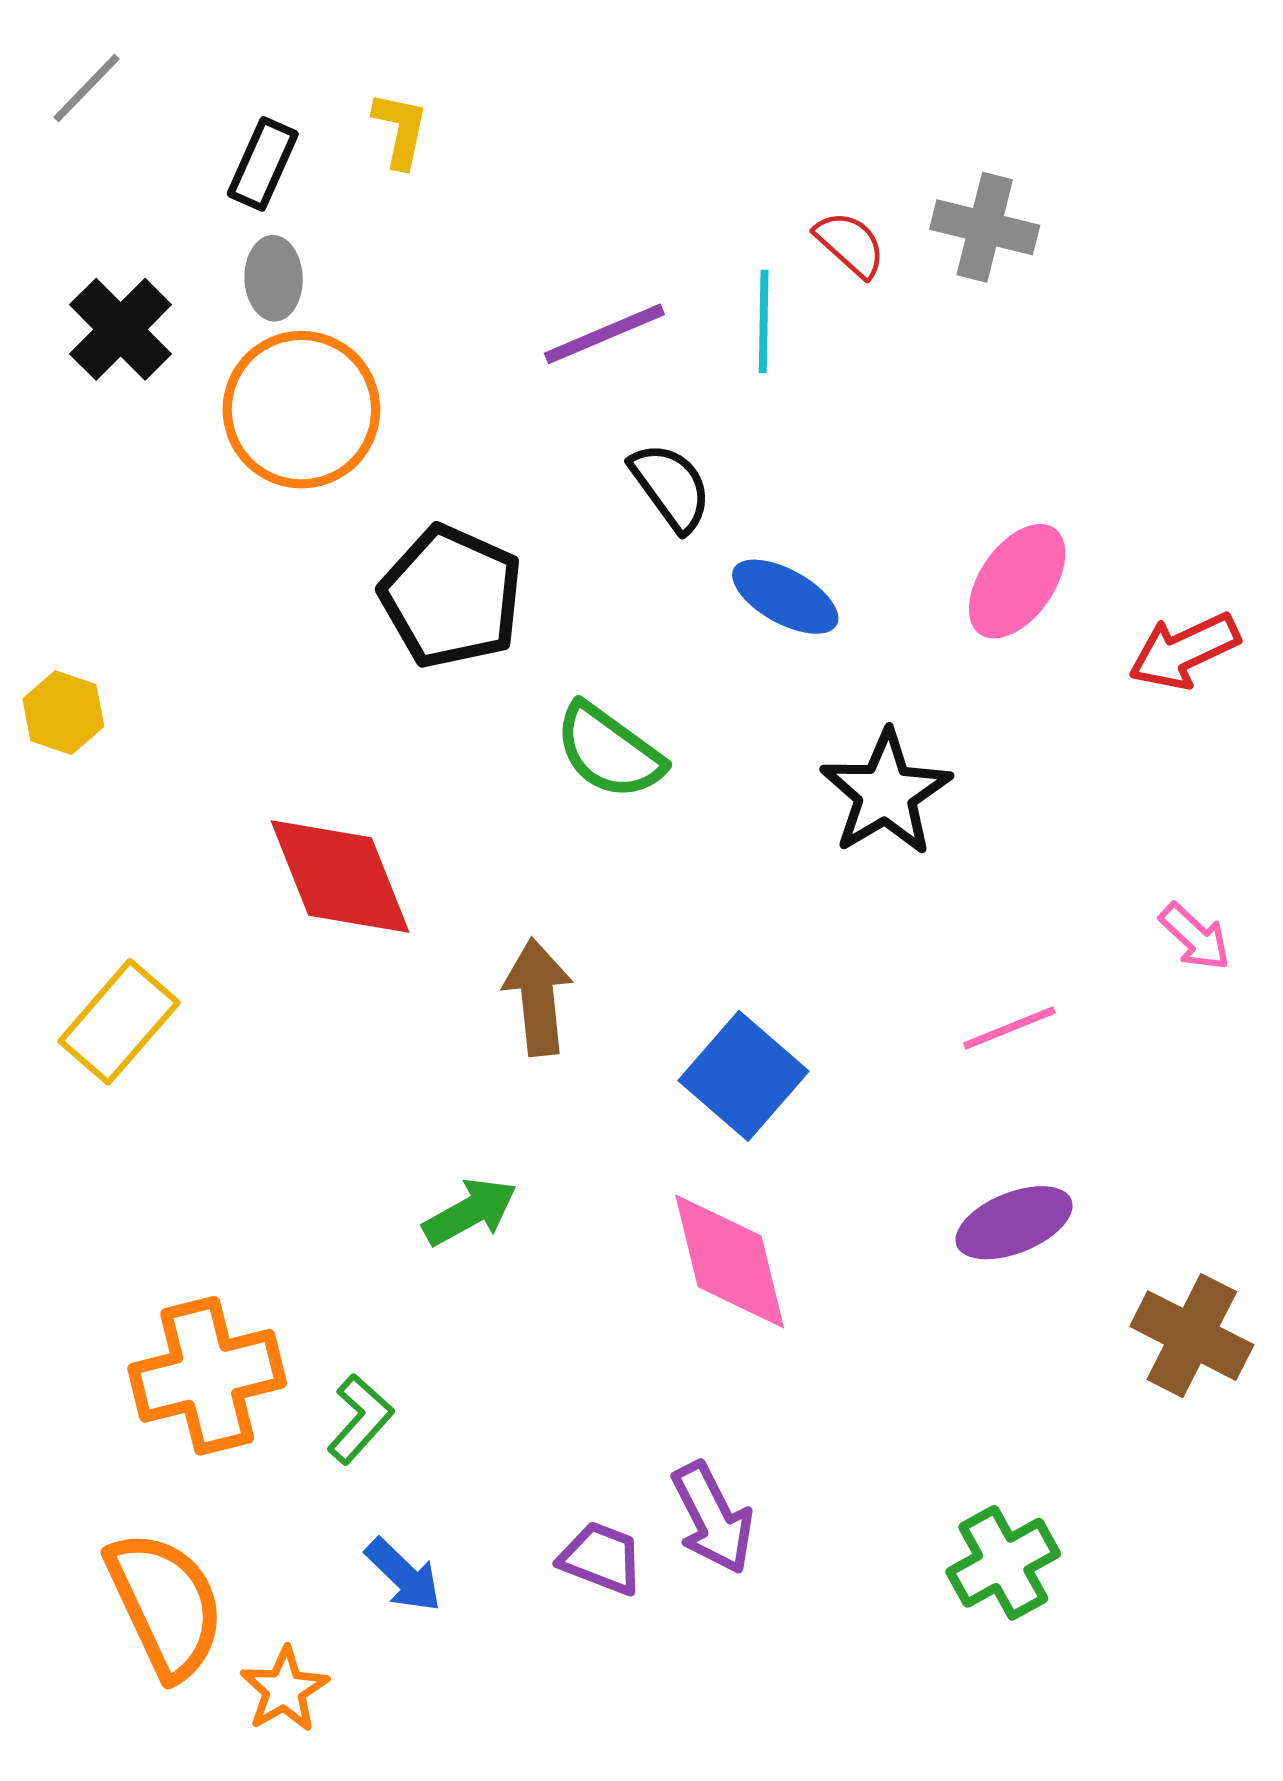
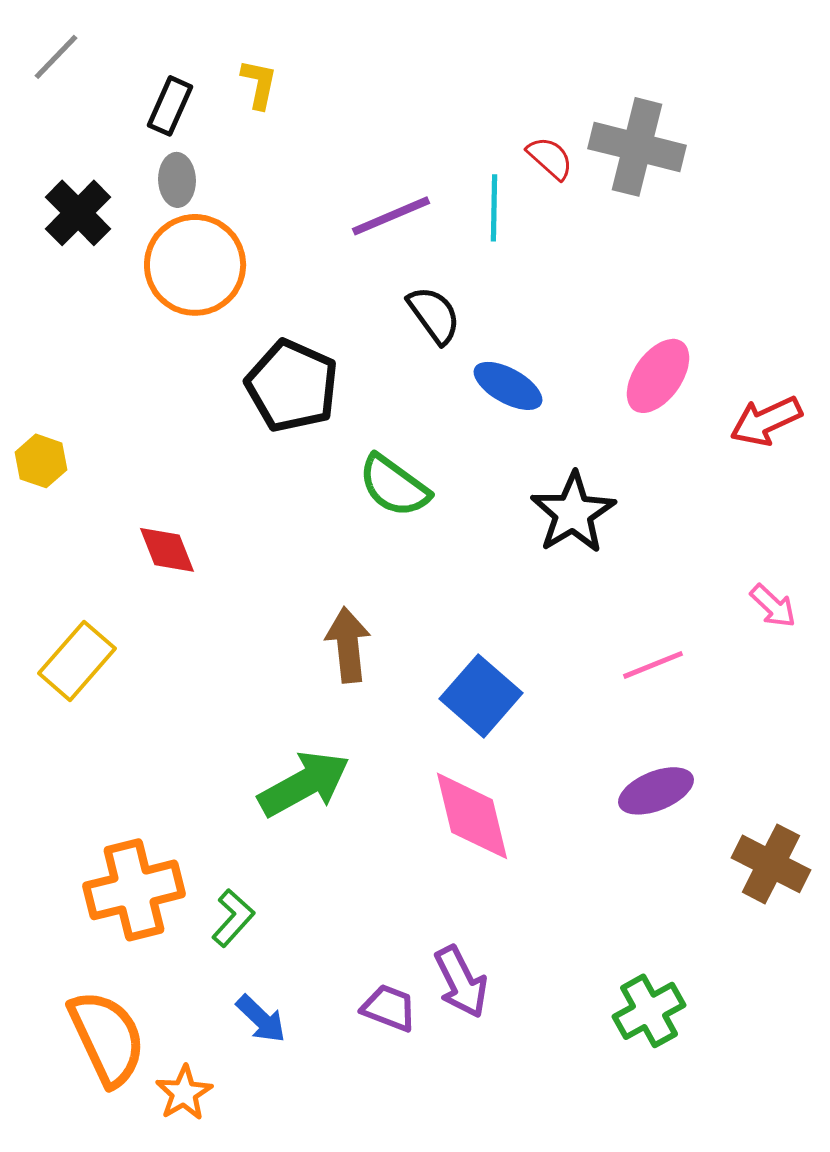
gray cross: (985, 227) -> (637, 147), size x1.4
red diamond: (340, 876) -> (167, 550), moved, size x0.6
green arrow: (470, 1212) -> (304, 784), size x1.5

